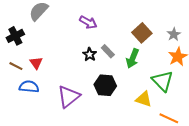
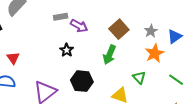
purple arrow: (88, 22) -> (79, 26), moved
gray rectangle: (108, 51) -> (61, 17), moved, turned -56
green triangle: (163, 81) -> (139, 77), size x0.6

